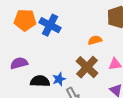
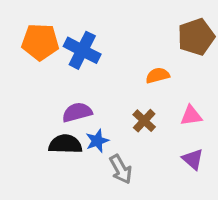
purple semicircle: (19, 63) -> (77, 112), moved
brown cross: (87, 67) -> (144, 121), size x0.6

